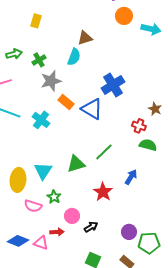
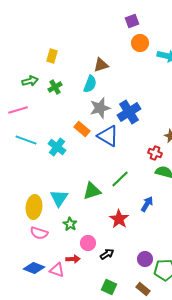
yellow rectangle: (36, 21) -> (52, 56), moved
gray star: (51, 81) -> (100, 108), moved
pink semicircle: (33, 206) -> (39, 233), moved

